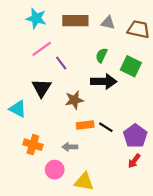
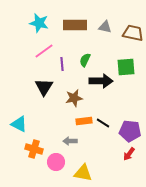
green semicircle: (101, 55) -> (85, 60), moved
purple line: (61, 63) -> (62, 64), turned 32
green square: (131, 66) -> (126, 67), turned -30
cyan triangle: (18, 109) -> (19, 124), moved
purple pentagon: (135, 136) -> (130, 131), turned -30
orange cross: (33, 145) -> (34, 149), moved

